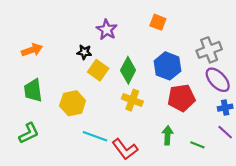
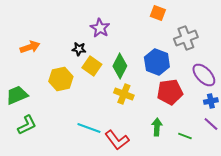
orange square: (158, 22) -> (158, 13), moved
gray cross: (209, 50) -> (186, 38), moved
green trapezoid: (33, 90) -> (17, 95), moved, turned 75
yellow hexagon: (73, 103) -> (61, 79), moved

